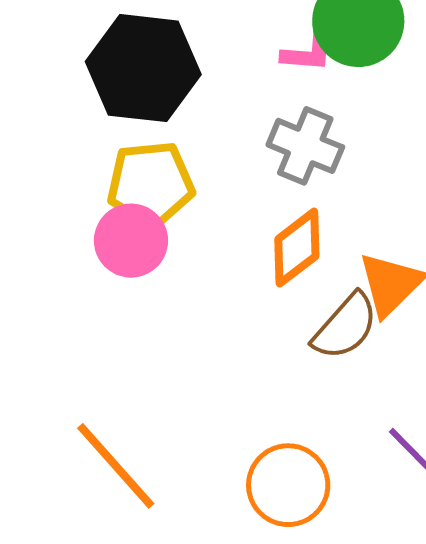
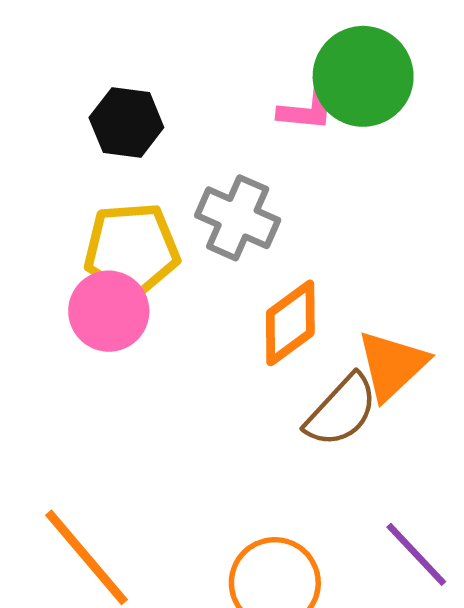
black hexagon: (143, 68) -> (126, 122), size x0.6
gray cross: (305, 146) -> (238, 218), moved

